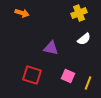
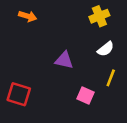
red square: (32, 75) -> (19, 94), moved
yellow line: (88, 83) -> (111, 78), moved

